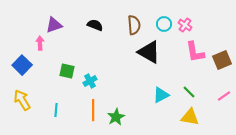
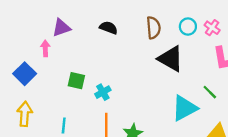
green line: (189, 92) -> (210, 92), moved
cyan triangle: (161, 95) -> (184, 108), size x1.4
yellow arrow: (22, 100) -> (25, 114), turned 35

